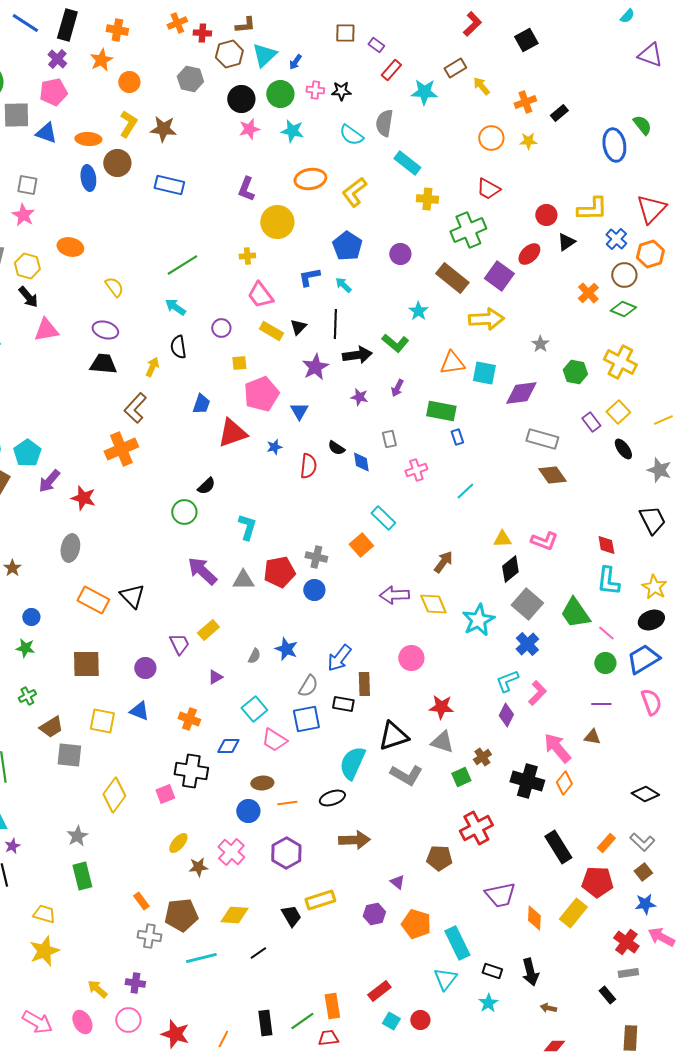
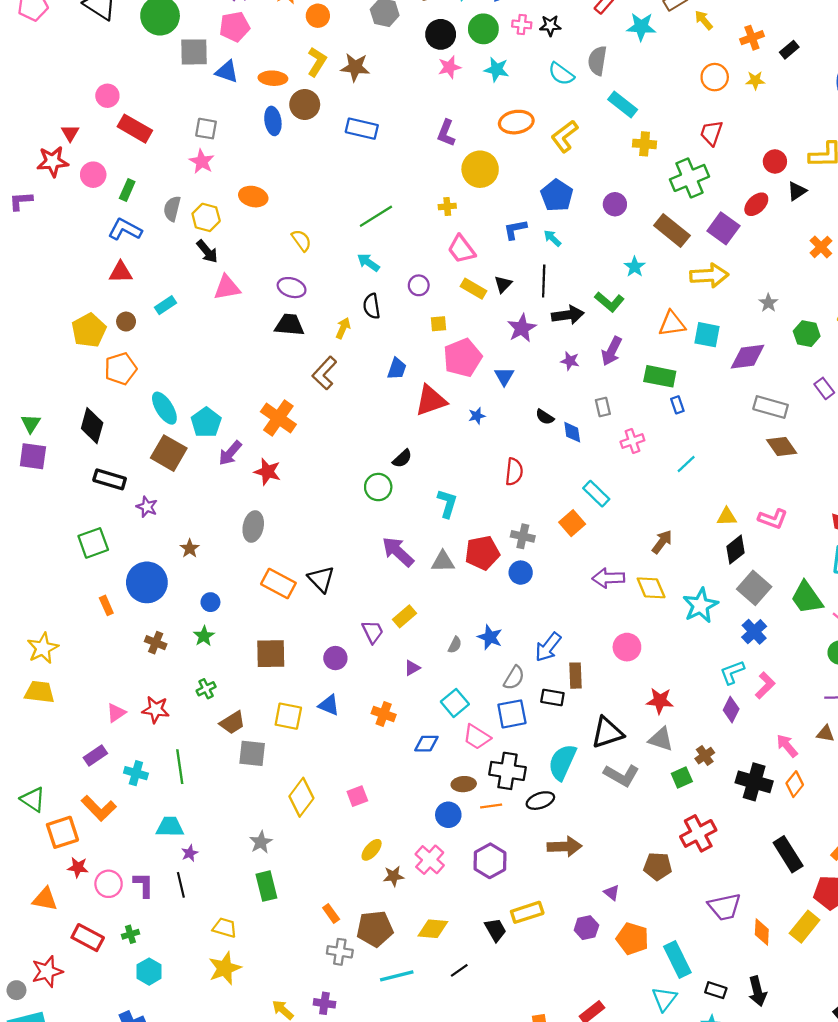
red trapezoid: (488, 189) -> (711, 133), turned 80
purple arrow: (397, 388) -> (612, 351), size x1.5
orange cross: (121, 449) -> (278, 418), moved, turned -32
red semicircle: (308, 466) -> (514, 472), moved
green star: (25, 648) -> (204, 636), turned 30
pink arrow: (557, 748) -> (787, 746), size x0.7
black cross: (191, 771) -> (507, 771), moved

